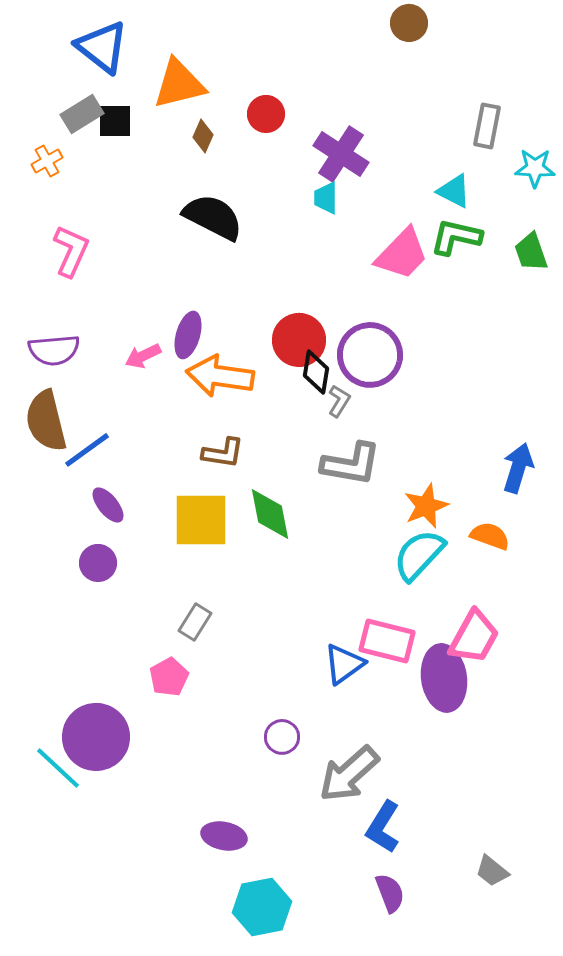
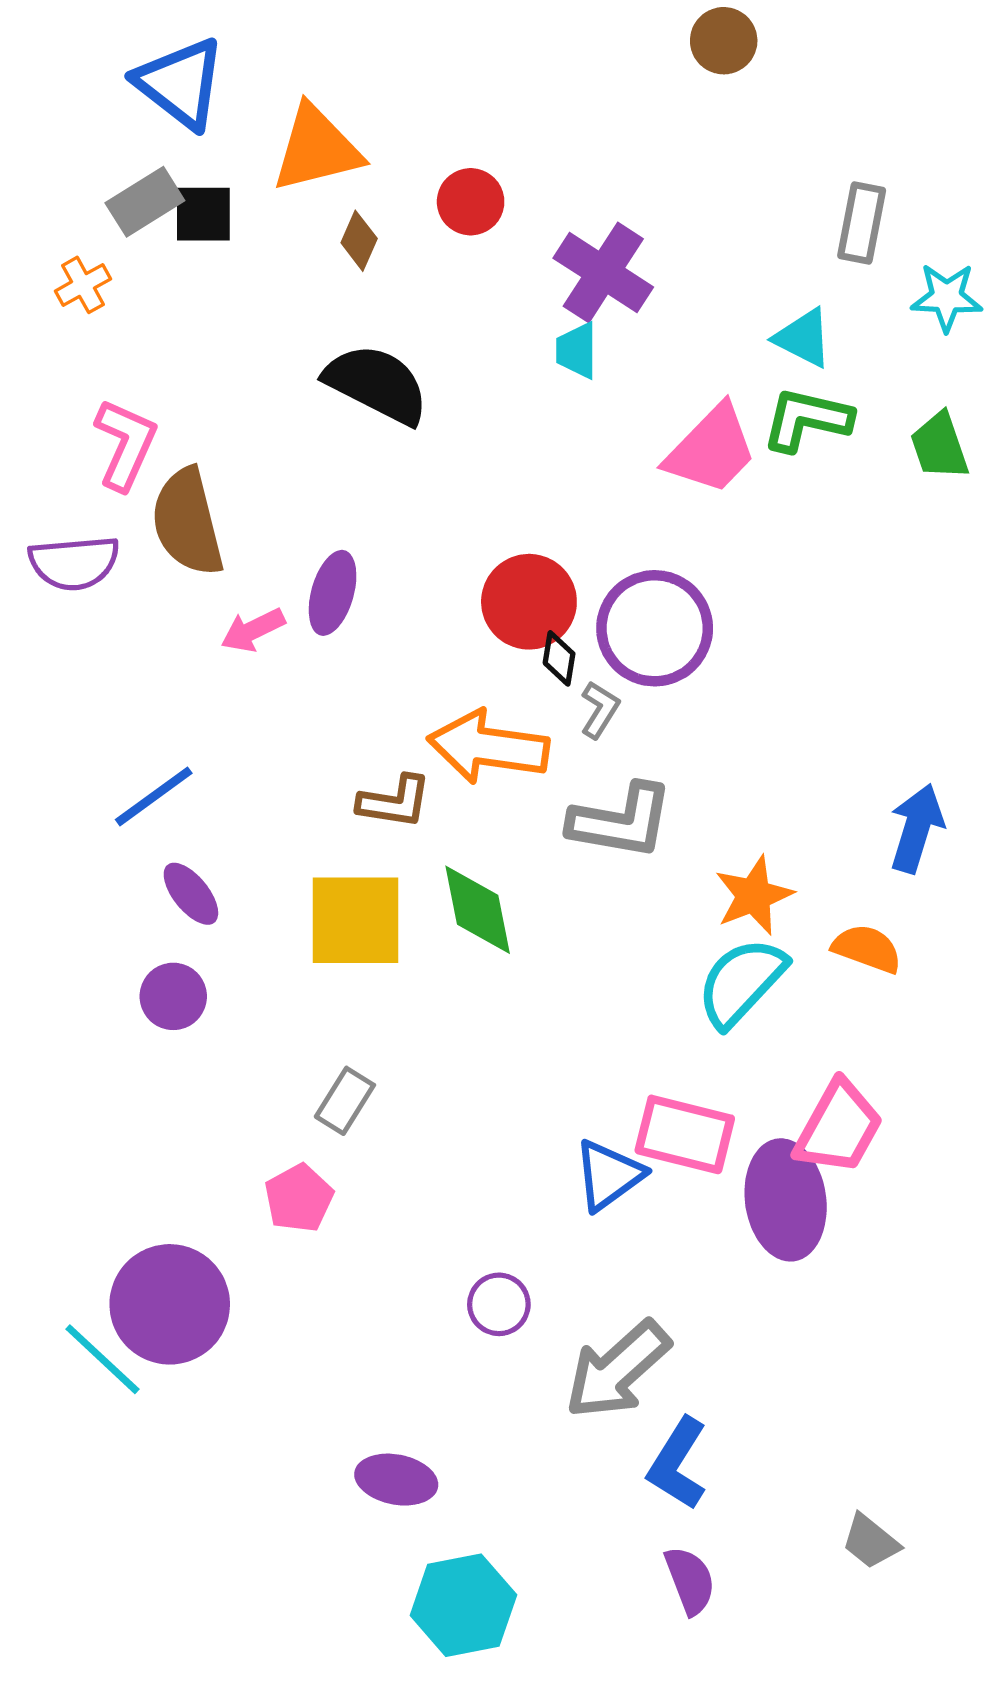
purple semicircle: (54, 350) -> (74, 563), moved
black diamond: (316, 372) -> (559, 658), size x0.7
orange arrow: (220, 376) -> (488, 747), moved
brown semicircle: (46, 421) -> (187, 522), moved

